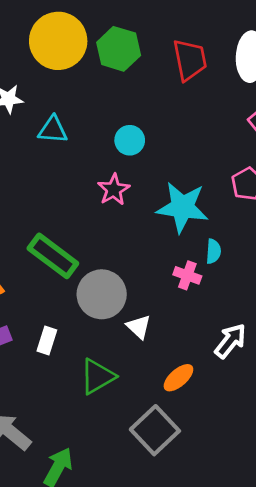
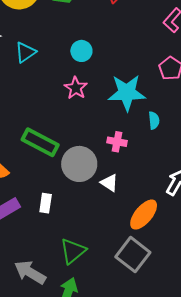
cyan triangle: (53, 130) -> (25, 52), turned -30
pink cross: (187, 275) -> (117, 142), moved
green triangle: (97, 376) -> (73, 251), moved
orange ellipse: (178, 378) -> (144, 215), size x1.4

